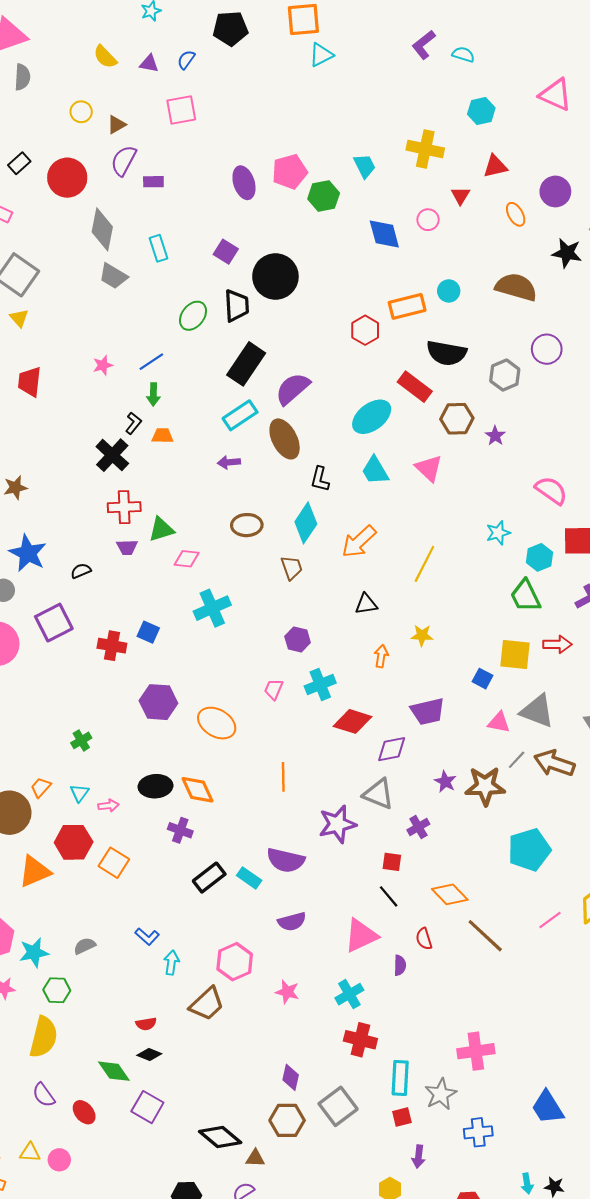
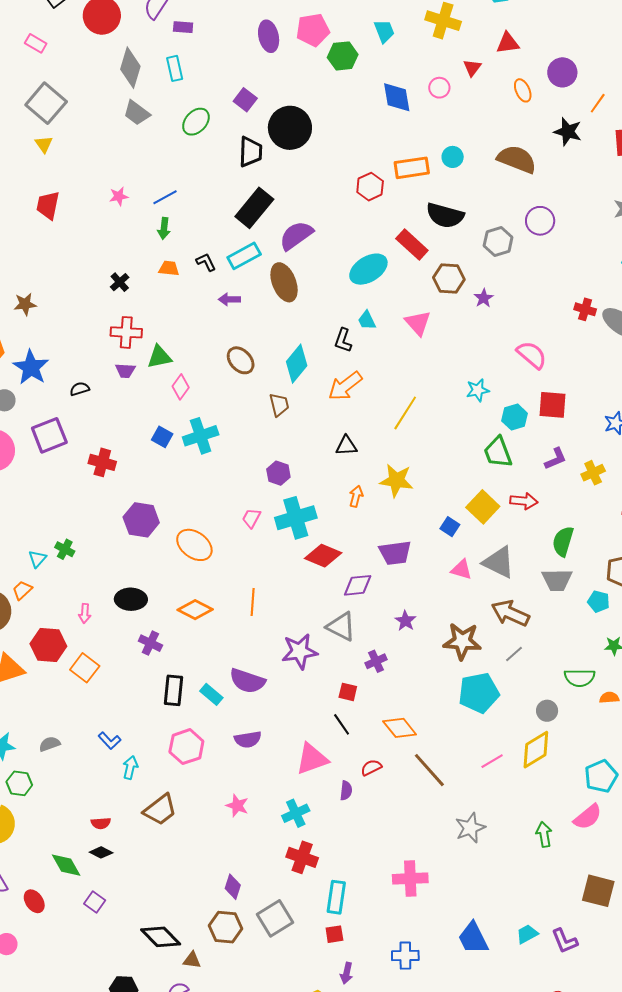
cyan rectangle: (158, 248) -> (175, 68), moved
green ellipse: (193, 316) -> (196, 122), moved
black L-shape: (133, 423) -> (206, 262), moved, turned -70
black cross: (112, 455) -> (120, 282), size x0.6
cyan trapezoid: (375, 471) -> (367, 320), size x0.7
black L-shape: (320, 479) -> (343, 340), moved
brown ellipse: (247, 525) -> (241, 360), turned 44
pink diamond: (187, 559) -> (181, 387), turned -65
blue square: (148, 632) -> (162, 437), moved
yellow star: (422, 635) -> (396, 480), size x1.6
yellow square: (515, 654) -> (483, 507), turned 32
cyan cross: (320, 685) -> (296, 518), size x1.4
green cross: (81, 740) -> (65, 549), turned -36
gray line: (517, 760) -> (514, 654), moved
brown star: (485, 786) -> (462, 641), moved
orange diamond: (197, 790) -> (195, 610), moved, turned -44
cyan triangle: (79, 793) -> (37, 559), moved
pink arrow: (108, 806) -> (85, 613), turned 96
black rectangle: (209, 878) -> (174, 690), turned -52
red semicircle: (424, 939) -> (371, 768), turned 75
pink hexagon: (235, 962) -> (186, 747), moved
gray star: (441, 1094) -> (470, 828), moved
purple square: (147, 1107) -> (95, 902), size x0.7

